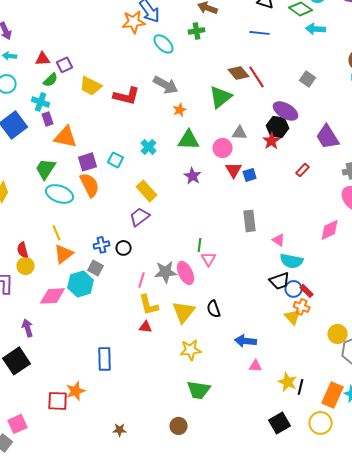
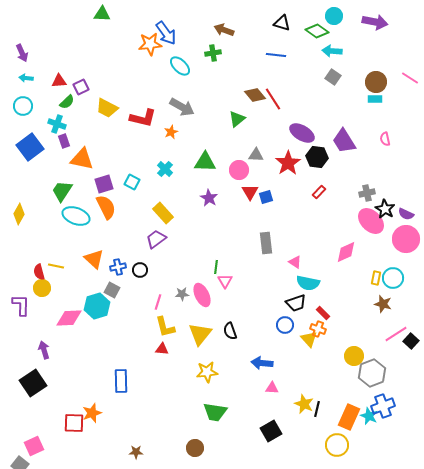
gray square: (308, 79) -> (333, 77), moved
green triangle: (221, 97) -> (237, 119), size x0.7
orange star: (180, 110) -> (171, 132), moved
black hexagon: (278, 127) -> (317, 157), moved
purple trapezoid: (328, 137) -> (344, 141), moved
red star: (272, 141) -> (288, 163), size x1.4
yellow line: (57, 233) -> (56, 266), moved, turned -56
orange triangle: (64, 254) -> (94, 259), moved, turned -40
gray star: (166, 272) -> (182, 294), size x0.6
blue circle: (294, 289) -> (285, 325), moved
black square: (280, 423) -> (271, 431), moved

